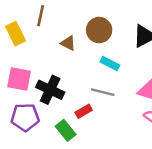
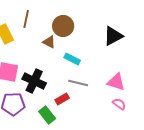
brown circle: (99, 30) -> (63, 26), moved
cyan rectangle: (110, 63) -> (72, 59), moved

